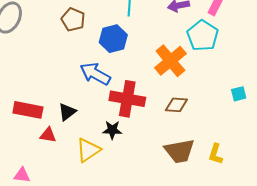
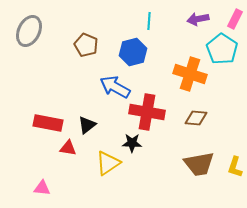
brown pentagon: (73, 20) -> (86, 45), moved
orange cross: (170, 61) -> (190, 74), turned -32

